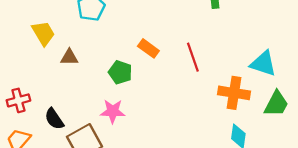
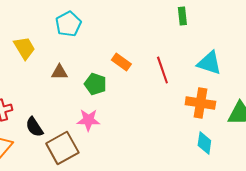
brown triangle: (69, 57) -> (59, 72), moved
cyan triangle: (263, 64) -> (209, 63), moved

